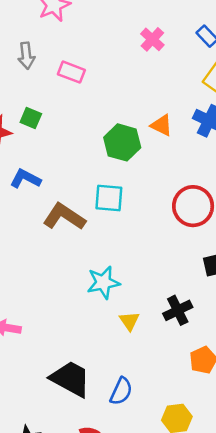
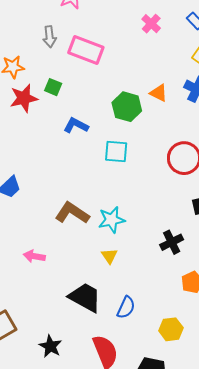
pink rectangle: (71, 72) -> (86, 50), size x1.6
blue L-shape: (25, 179) -> (76, 125), moved
brown L-shape: (64, 217) -> (72, 213), moved
yellow triangle: (129, 321) -> (109, 256), moved

